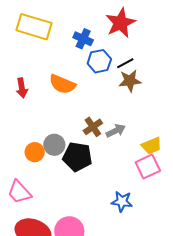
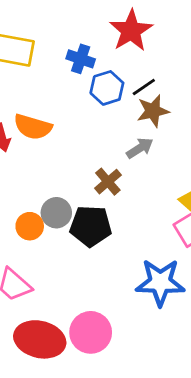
orange semicircle: (62, 84) -> (33, 127), moved
gray arrow: (116, 131) -> (140, 148), moved
blue star: (122, 201) -> (160, 282), size x1.6

